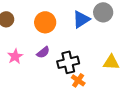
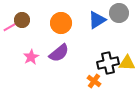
purple semicircle: (43, 52) -> (59, 53), size x1.5
black cross: (68, 62) -> (108, 63), moved

